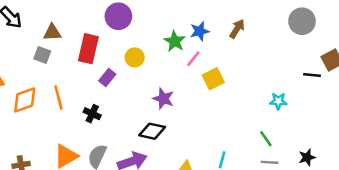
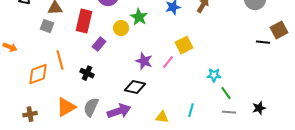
green star: (175, 41) -> (139, 17), moved
pink line: (193, 59) -> (168, 62), moved
orange diamond: (25, 100) -> (38, 74), moved
cyan star: (278, 101) -> (214, 75), moved

